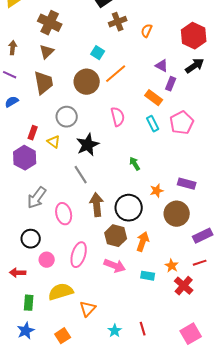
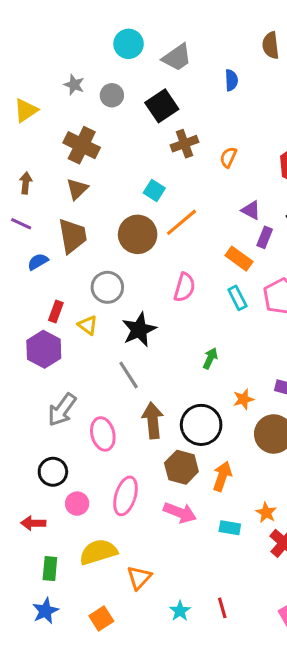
blue semicircle: (12, 102) -> (38, 262), moved
pink semicircle: (118, 117) -> (184, 287), turned 30
green arrow: (135, 164) -> (210, 358), turned 56

